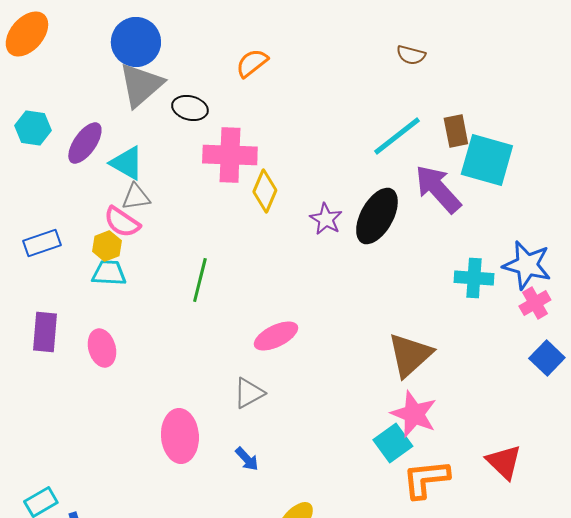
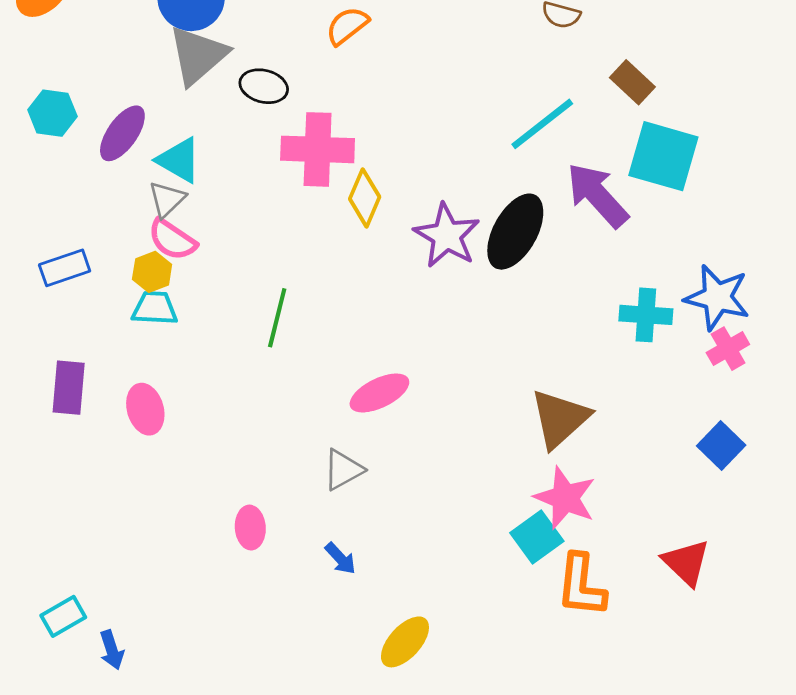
brown rectangle: (456, 131) -> (632, 82), moved, turned -36
gray triangle: (136, 197) -> (167, 199), moved, turned -36
purple star: (326, 219) -> (447, 236), size x1.5
blue square: (547, 358) -> (721, 445), moved
pink ellipse: (180, 436) -> (250, 528), size x0.6
orange L-shape: (426, 479) -> (581, 585), turned -78

